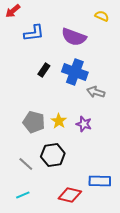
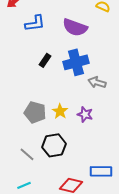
blue cross: (75, 72) -> (76, 62), turned -35

